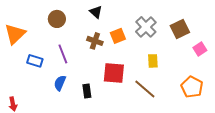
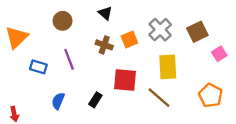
yellow rectangle: (153, 61) -> (168, 67), size x1.6
blue semicircle: (60, 83) -> (58, 101), moved
black rectangle: (87, 91) -> (95, 100), turned 40

